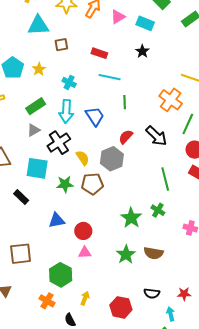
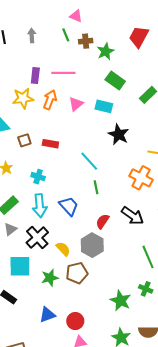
black star: (142, 51) -> (119, 135), moved, size x1.5
red rectangle: (99, 53) -> (50, 144), moved
cyan line: (110, 77) -> (89, 161), moved, turned 45

